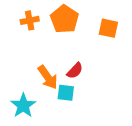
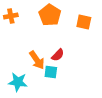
orange cross: (30, 20) -> (11, 16), moved
cyan star: (23, 106) -> (18, 82), turned -30

